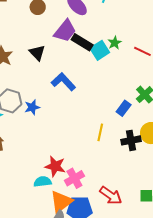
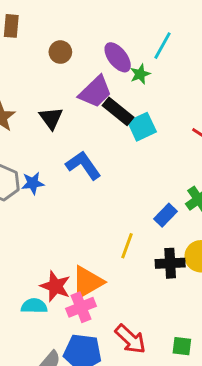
green star: (115, 43) -> (140, 74), moved
blue star: (32, 107) -> (33, 183), moved
orange triangle: (61, 202) -> (87, 282), moved

